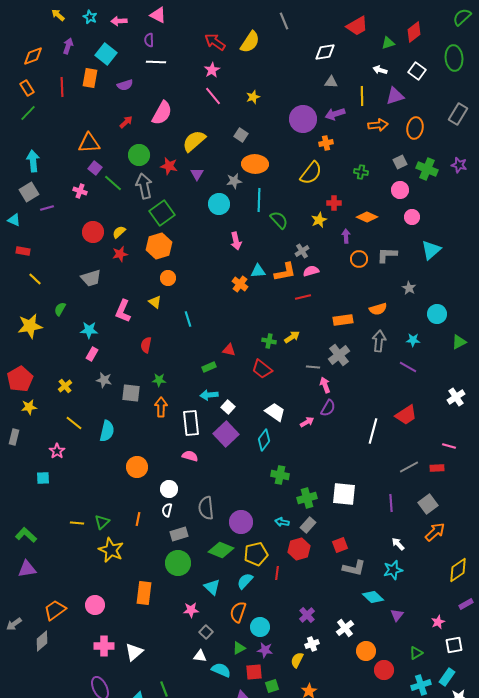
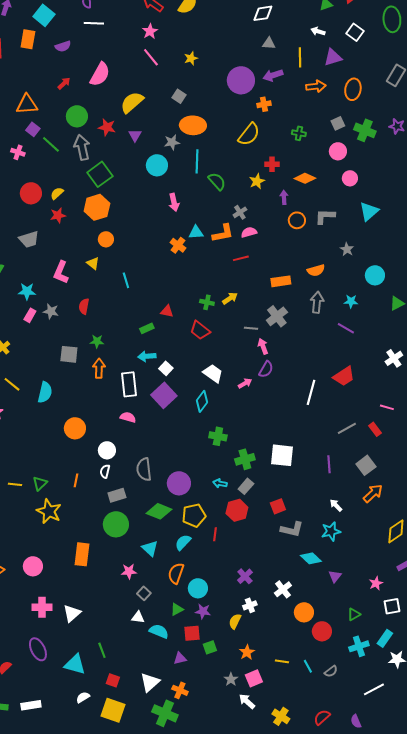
gray star: (104, 380) -> (51, 311), moved
red rectangle: (437, 468) -> (375, 429), turned 56

